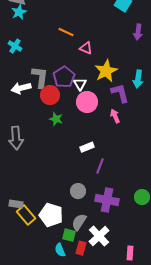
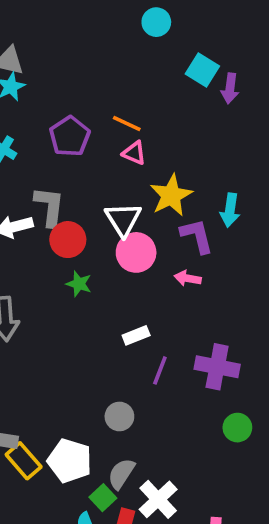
orange line: (66, 32) -> (127, 123), moved
purple arrow: (138, 32) -> (230, 88), moved
purple pentagon: (64, 77) -> (70, 136), moved
white triangle: (80, 84) -> (123, 219), size x1.5
pink arrow: (115, 116) -> (188, 278), turned -56
purple cross: (107, 200) -> (217, 367), moved
green square: (69, 235) -> (103, 498), turned 32

